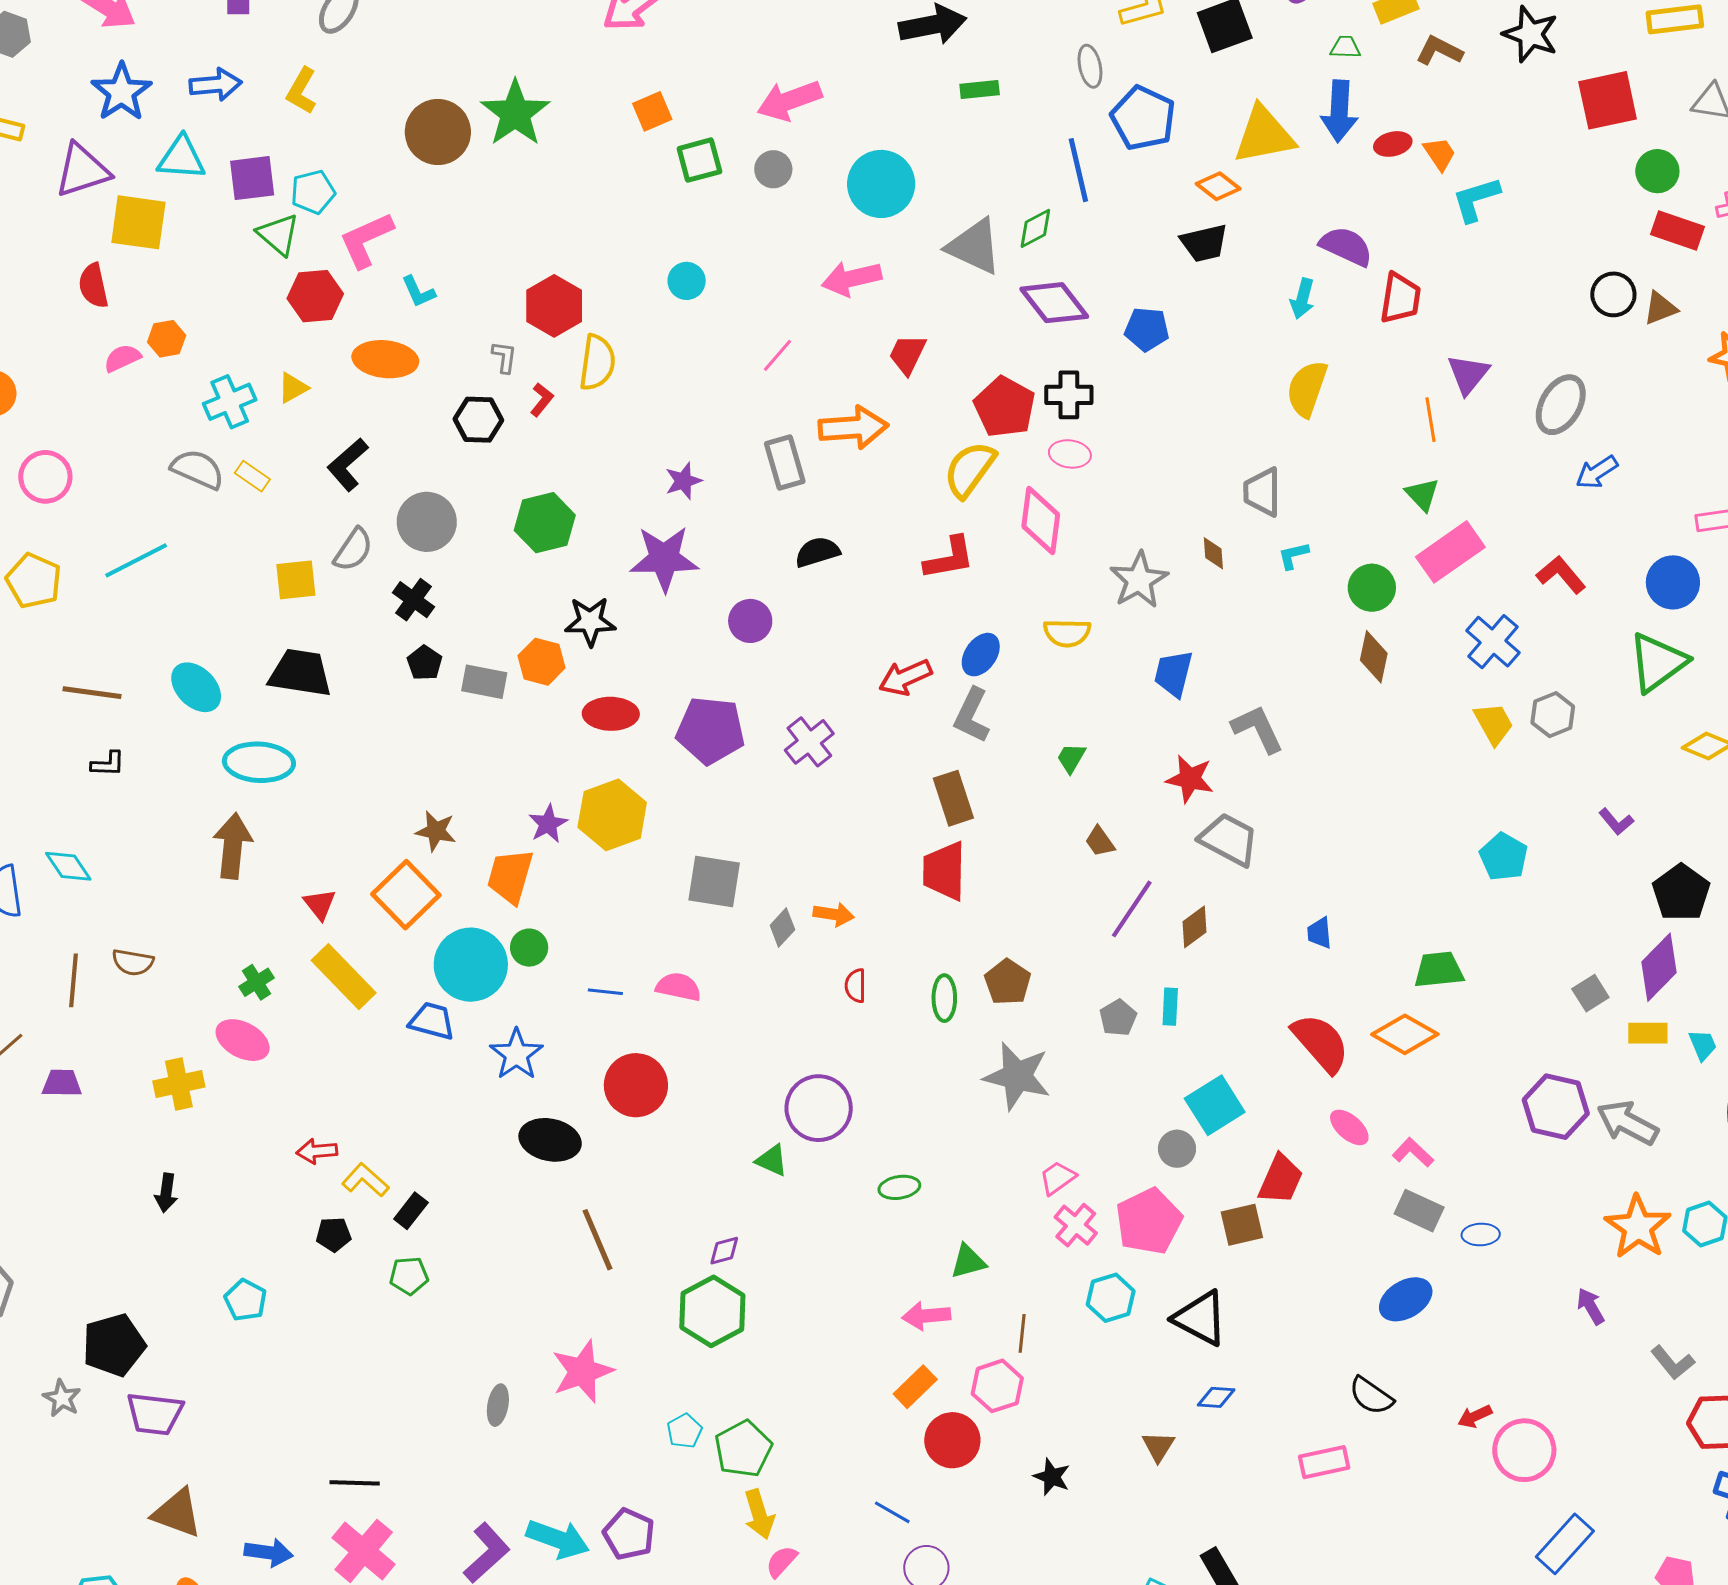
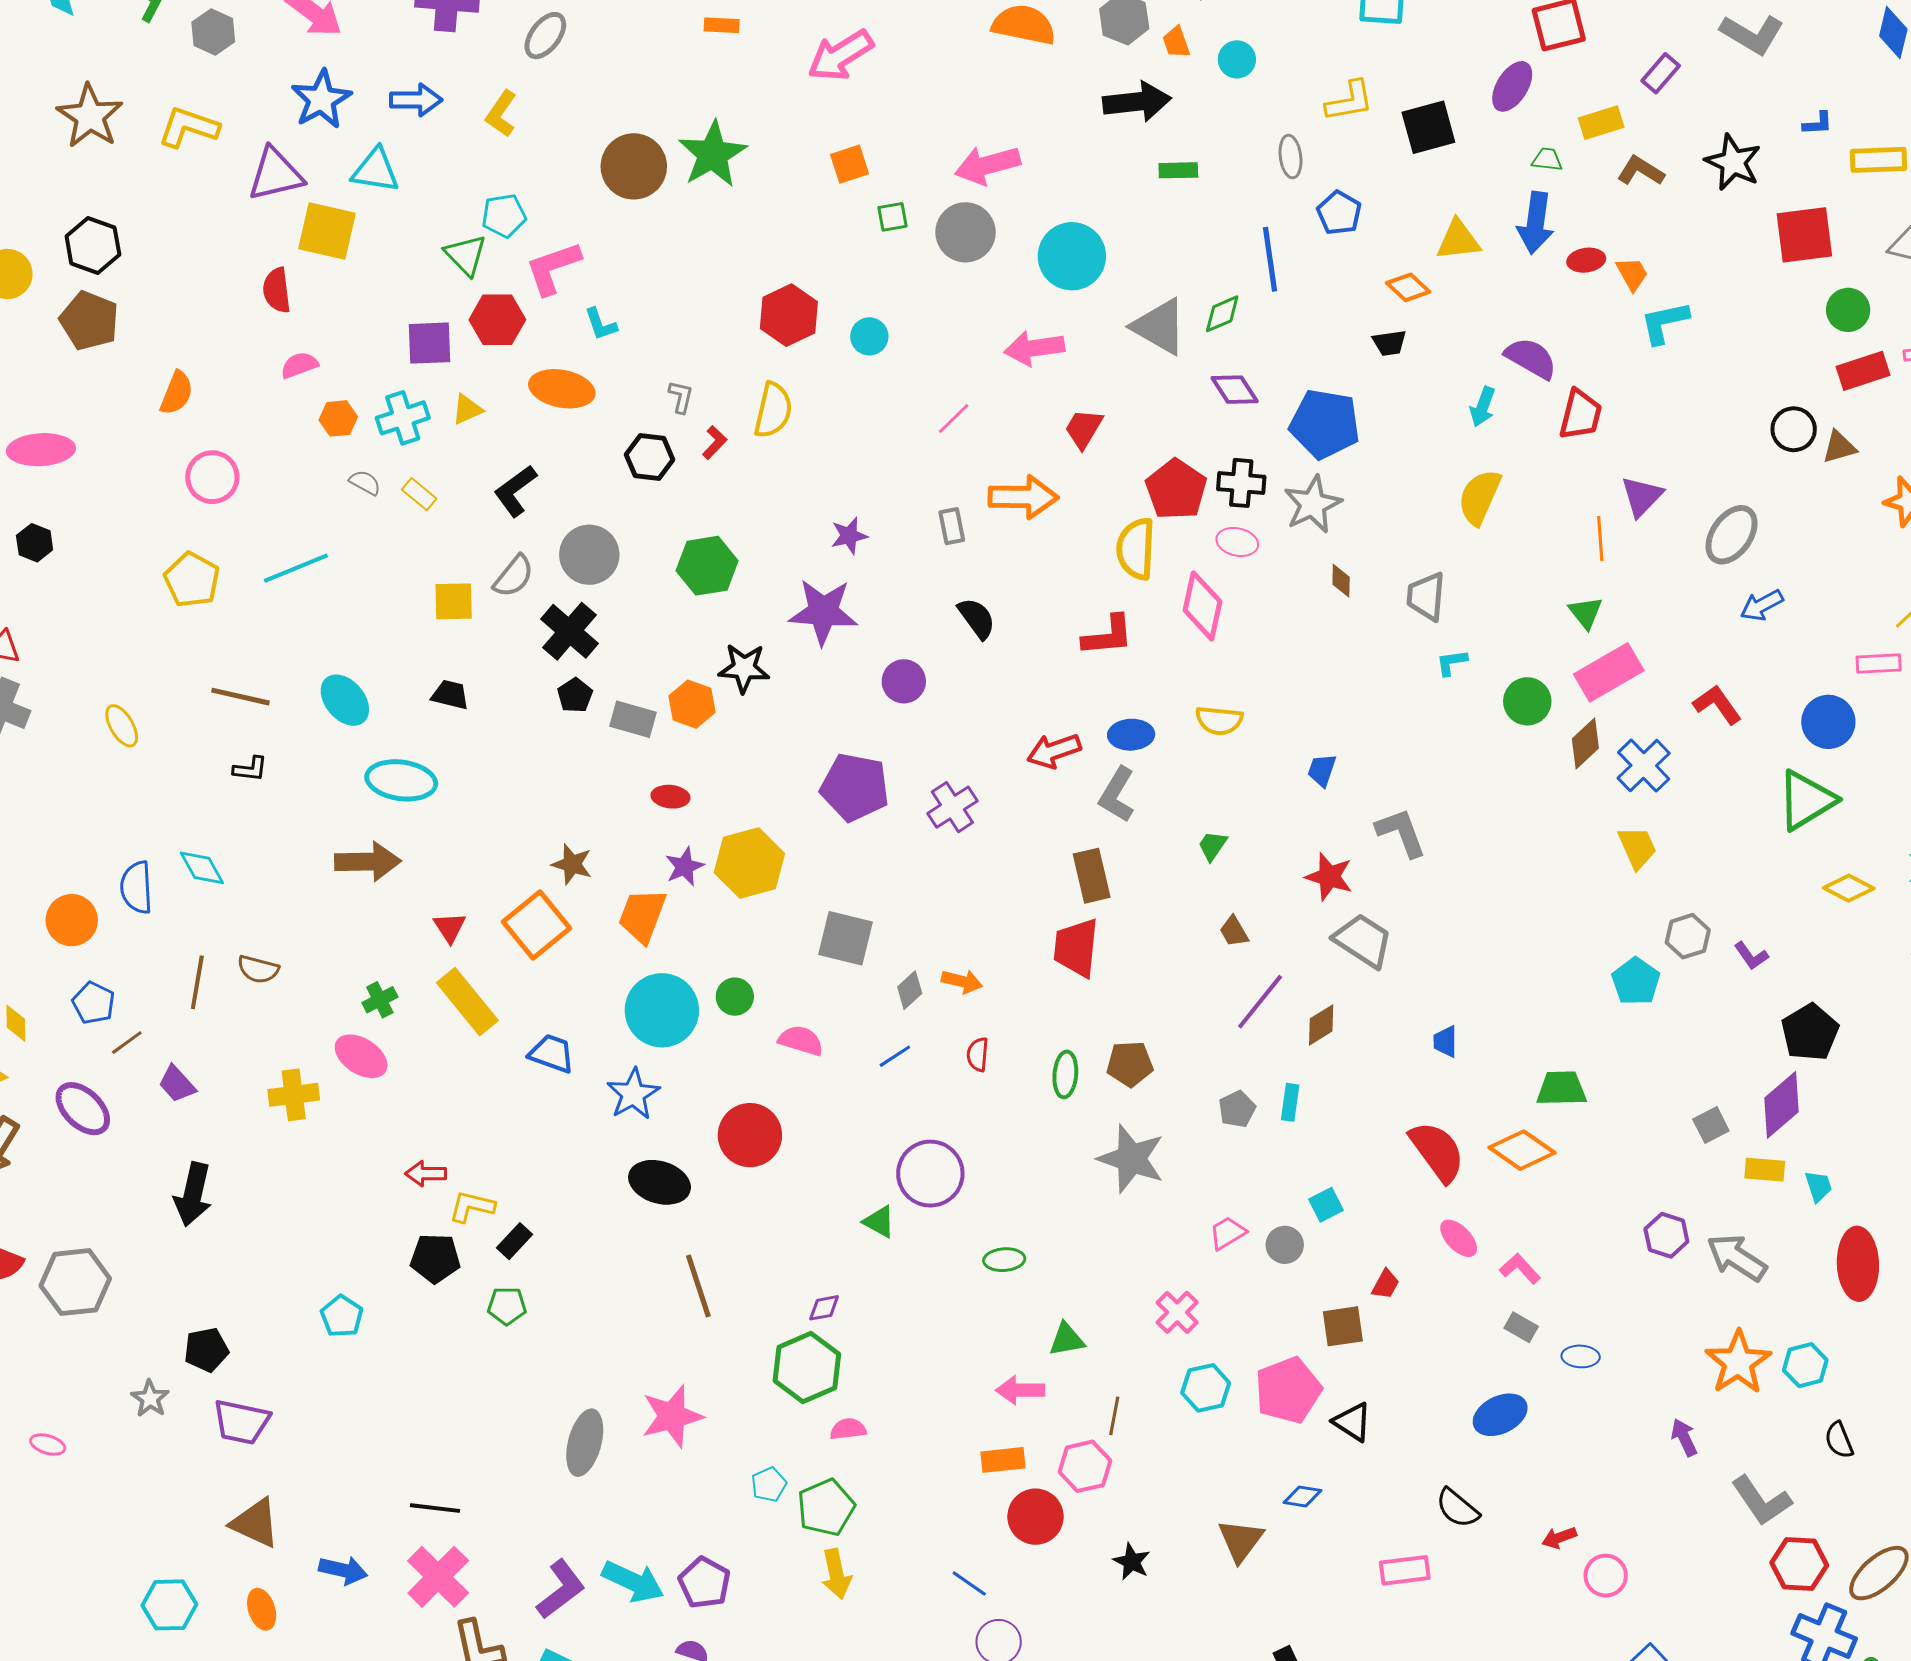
blue pentagon: (1143, 118) -> (1339, 213), size x0.7
yellow triangle: (1264, 135) -> (1458, 240), size x0.7
green square: (699, 160) -> (893, 217), size x0.7
gray circle: (773, 169) -> (966, 232), size x1.6
purple square: (252, 178) -> (429, 343), moved
red rectangle: (1677, 230) -> (1863, 371), turned -42
black trapezoid: (1204, 243) -> (1389, 343), size x0.7
purple diamond: (1054, 303) -> (1235, 390), size x0.7
red hexagon: (554, 306) -> (789, 315), moved
blue pentagon: (1147, 329) -> (1325, 424), size x1.6
orange hexagon: (167, 339) -> (338, 418), moved
gray rectangle: (785, 462) -> (952, 526), size x0.7
gray semicircle: (198, 469) -> (365, 483), size x0.6
yellow semicircle: (970, 469) -> (1136, 549), turned -38
black semicircle: (817, 552) -> (977, 618), turned 66
brown diamond: (1213, 553) -> (1341, 581), moved
gray star: (1139, 580) -> (1313, 504), moved
black cross: (414, 600) -> (569, 631), size x1.4
blue ellipse: (981, 655) -> (1131, 735), turned 48
brown diamond: (1374, 657) -> (1585, 744), moved, turned 30
black trapezoid: (300, 673) -> (450, 695), size x0.6
blue trapezoid: (1173, 674) -> (1322, 770), size x0.7
red ellipse: (611, 714) -> (670, 797), moved, size x0.7
gray hexagon: (1553, 715) -> (1688, 936), moved
brown arrow: (233, 846) -> (368, 862), turned 78
green circle: (529, 948) -> (735, 997), moved
cyan circle: (471, 965) -> (662, 1010), moved
brown pentagon: (1008, 982) -> (1130, 1064), turned 30
blue line: (605, 992) -> (895, 1056), moved, turned -44
purple trapezoid: (62, 1083) -> (177, 1084), turned -138
cyan square: (1215, 1105) -> (1326, 1205), size x0.6
purple hexagon: (1556, 1107) -> (1666, 1235), size x0.7
pink trapezoid: (1058, 1178) -> (1228, 1233), moved
red trapezoid: (1281, 1179) -> (1385, 1284), size x0.6
yellow L-shape: (365, 1180) -> (472, 1207), turned -33
black arrow: (166, 1193) -> (193, 1194), moved, size x1.6
gray rectangle: (1419, 1211) -> (1521, 1327), size x0.7
pink pentagon: (1149, 1221) -> (1288, 1390), moved
black pentagon: (334, 1234) -> (435, 1258), size x1.4
black triangle: (1200, 1318) -> (1352, 1422), moved, size x0.7
black pentagon: (114, 1345) -> (206, 1350), size x0.7
gray L-shape: (1673, 1363) -> (1761, 1501), size x1.4
orange rectangle: (915, 1387) -> (1003, 1460), turned 33
gray ellipse: (498, 1405) -> (585, 1443), size x1.6
brown triangle: (1158, 1446) -> (1241, 1540), size x1.4
pink circle: (1524, 1450) -> (1606, 1576), size x0.7
pink semicircle: (781, 1562) -> (848, 1429), moved, turned 36

